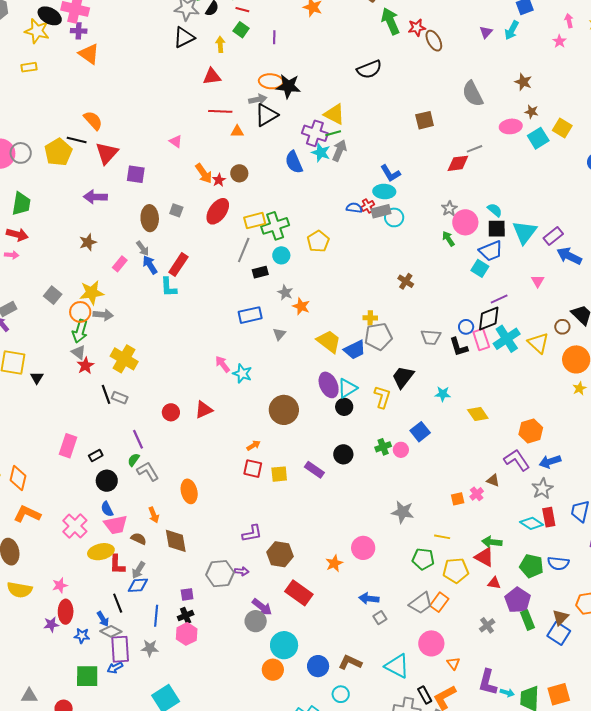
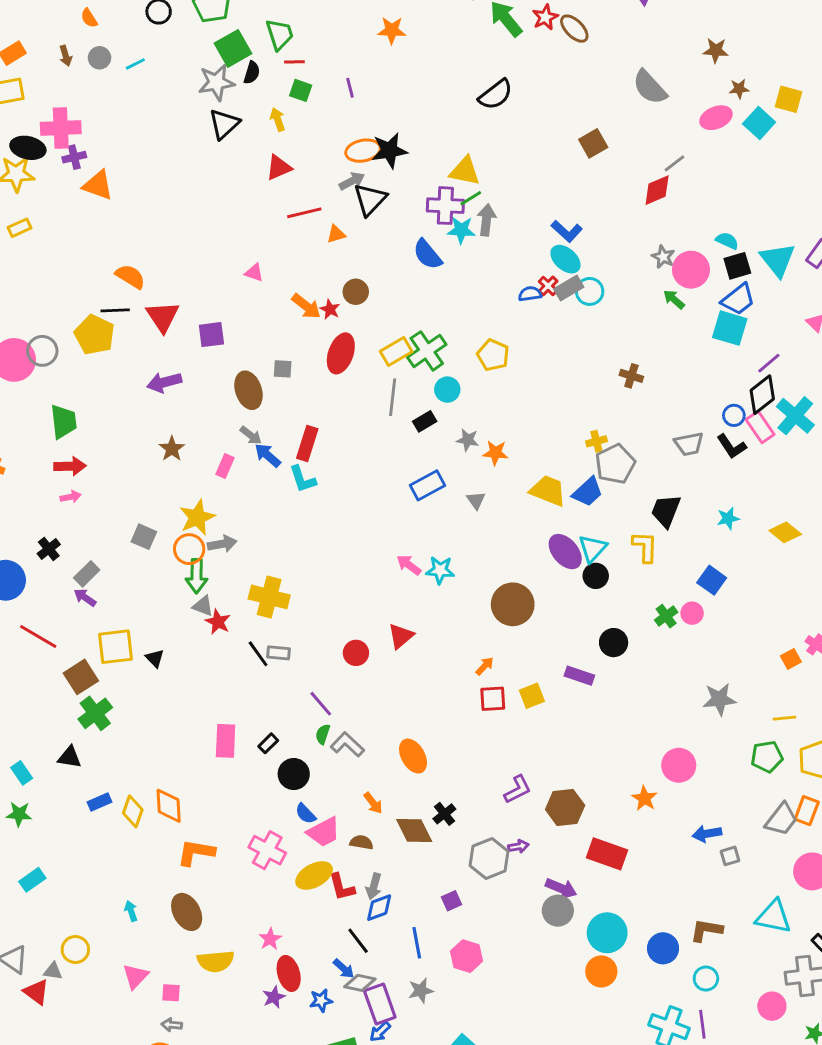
cyan ellipse: (384, 192) -> (565, 259), turned 55
cyan square: (480, 268) -> (730, 328), size x1.4
black cross: (186, 616) -> (444, 814), moved
gray square: (380, 618) -> (730, 856), turned 32

